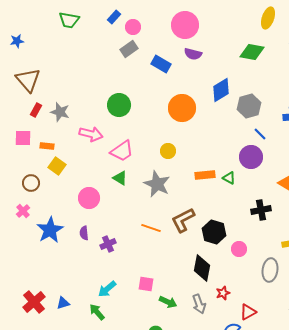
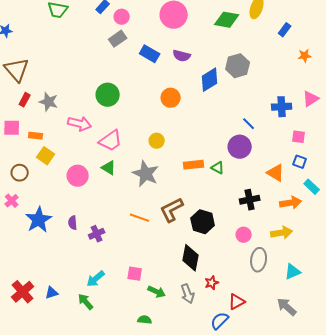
green diamond: (252, 52) -> (227, 20), moved
purple semicircle: (193, 54) -> (182, 56), moved
gray hexagon: (249, 106) -> (238, 66), moved
orange circle: (182, 108) -> (171, 98), size x0.7
pink circle: (89, 198) -> (78, 176), moved
pink circle: (239, 249) -> (244, 235), moved

